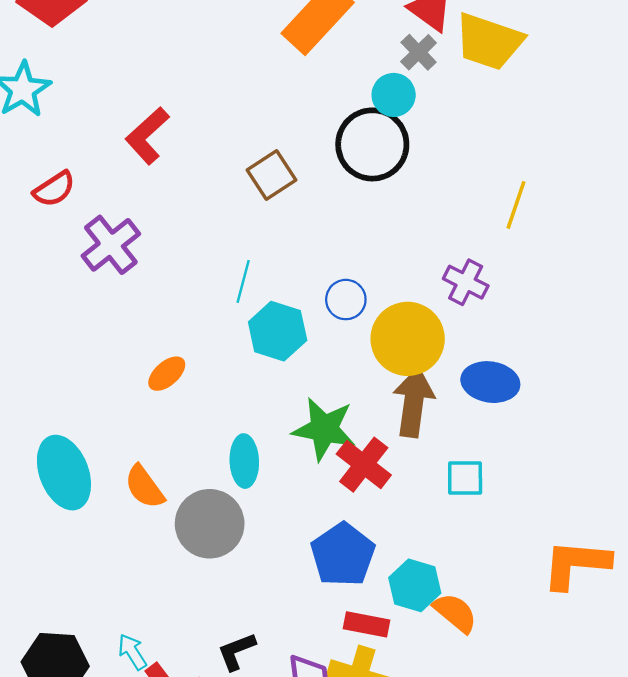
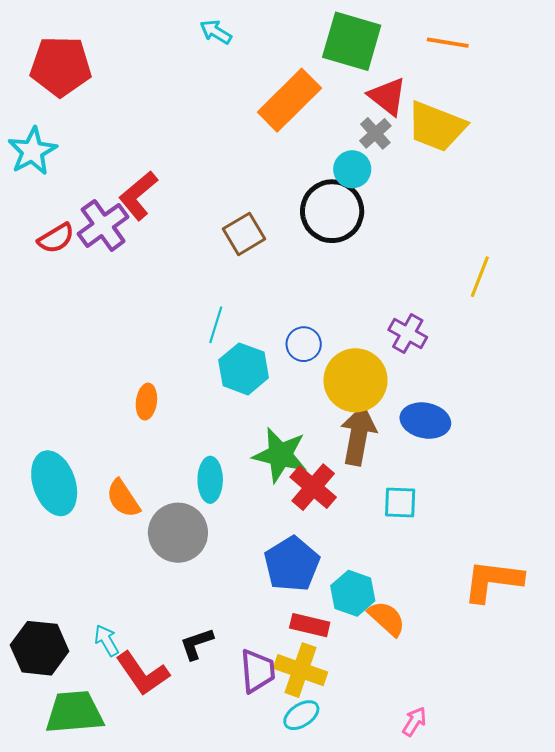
yellow line: (516, 205) -> (480, 277), moved
purple cross: (111, 245) -> (103, 225), moved
orange ellipse: (167, 374) -> (146, 402), turned -44

